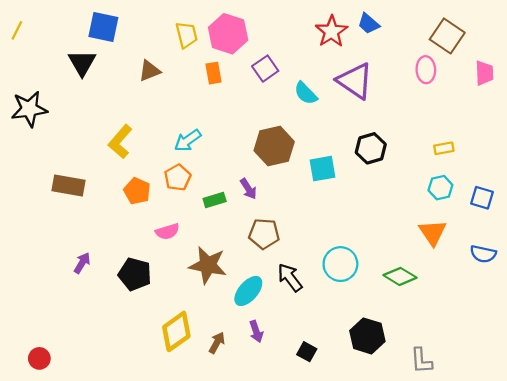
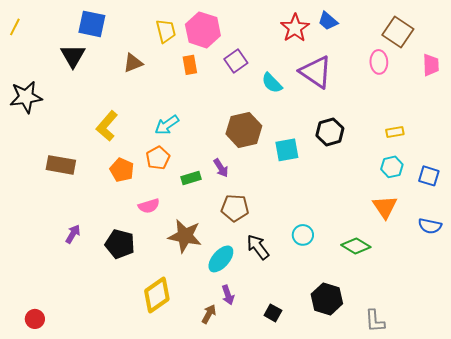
cyan circle: (340, 264) -> (303, 235), size x0.7
brown arrow: (217, 343) -> (209, 314), moved

